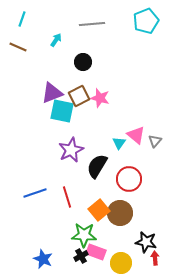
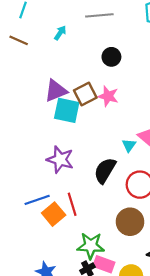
black circle: (83, 62) -> (111, 57), moved
purple star: (71, 150) -> (60, 159), moved, turned -30
orange square: (99, 210) -> (54, 214), moved

